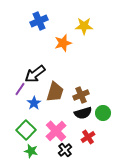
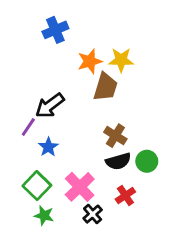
yellow star: (84, 26) -> (121, 60), moved
brown trapezoid: (55, 92) -> (105, 87), moved
brown cross: (81, 95) -> (115, 136), turned -35

